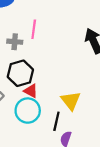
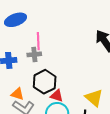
pink line: (34, 29) -> (38, 41), moved

